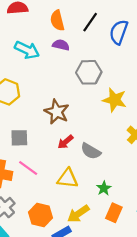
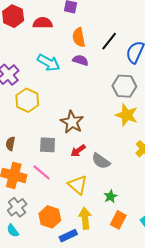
gray hexagon: (89, 72) -> (124, 86), moved
gray square: (19, 138) -> (48, 145), moved
yellow triangle: (68, 178) -> (78, 185), turned 30
yellow arrow: (78, 214) -> (85, 218), turned 115

